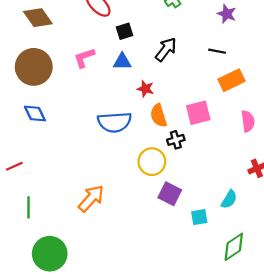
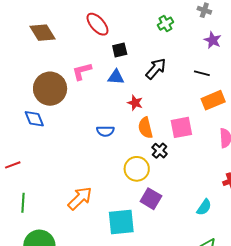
brown circle: (34, 67) -> (50, 89), moved
blue semicircle: (115, 122) -> (105, 131), size x0.6
black cross: (176, 140) -> (160, 151), turned -35
cyan square: (199, 217) -> (121, 222), moved, size x1.8

